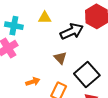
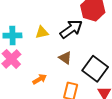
yellow triangle: (45, 18) -> (42, 32), moved
orange arrow: (33, 82) -> (40, 79), moved

